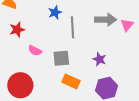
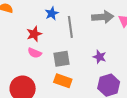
red star: (17, 30) -> (34, 34), moved
orange rectangle: (71, 81) -> (63, 81), moved

